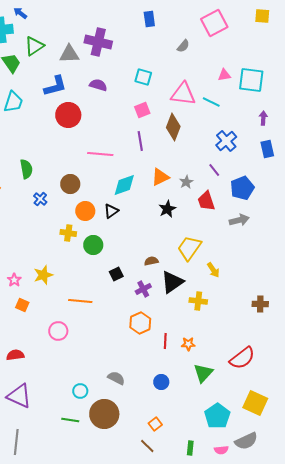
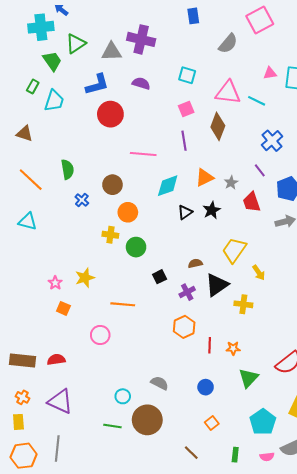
gray semicircle: (183, 46) -> (228, 44), size x1.5
black triangle: (111, 211) -> (185, 212), moved
orange square: (155, 424) -> (212, 423), moved

